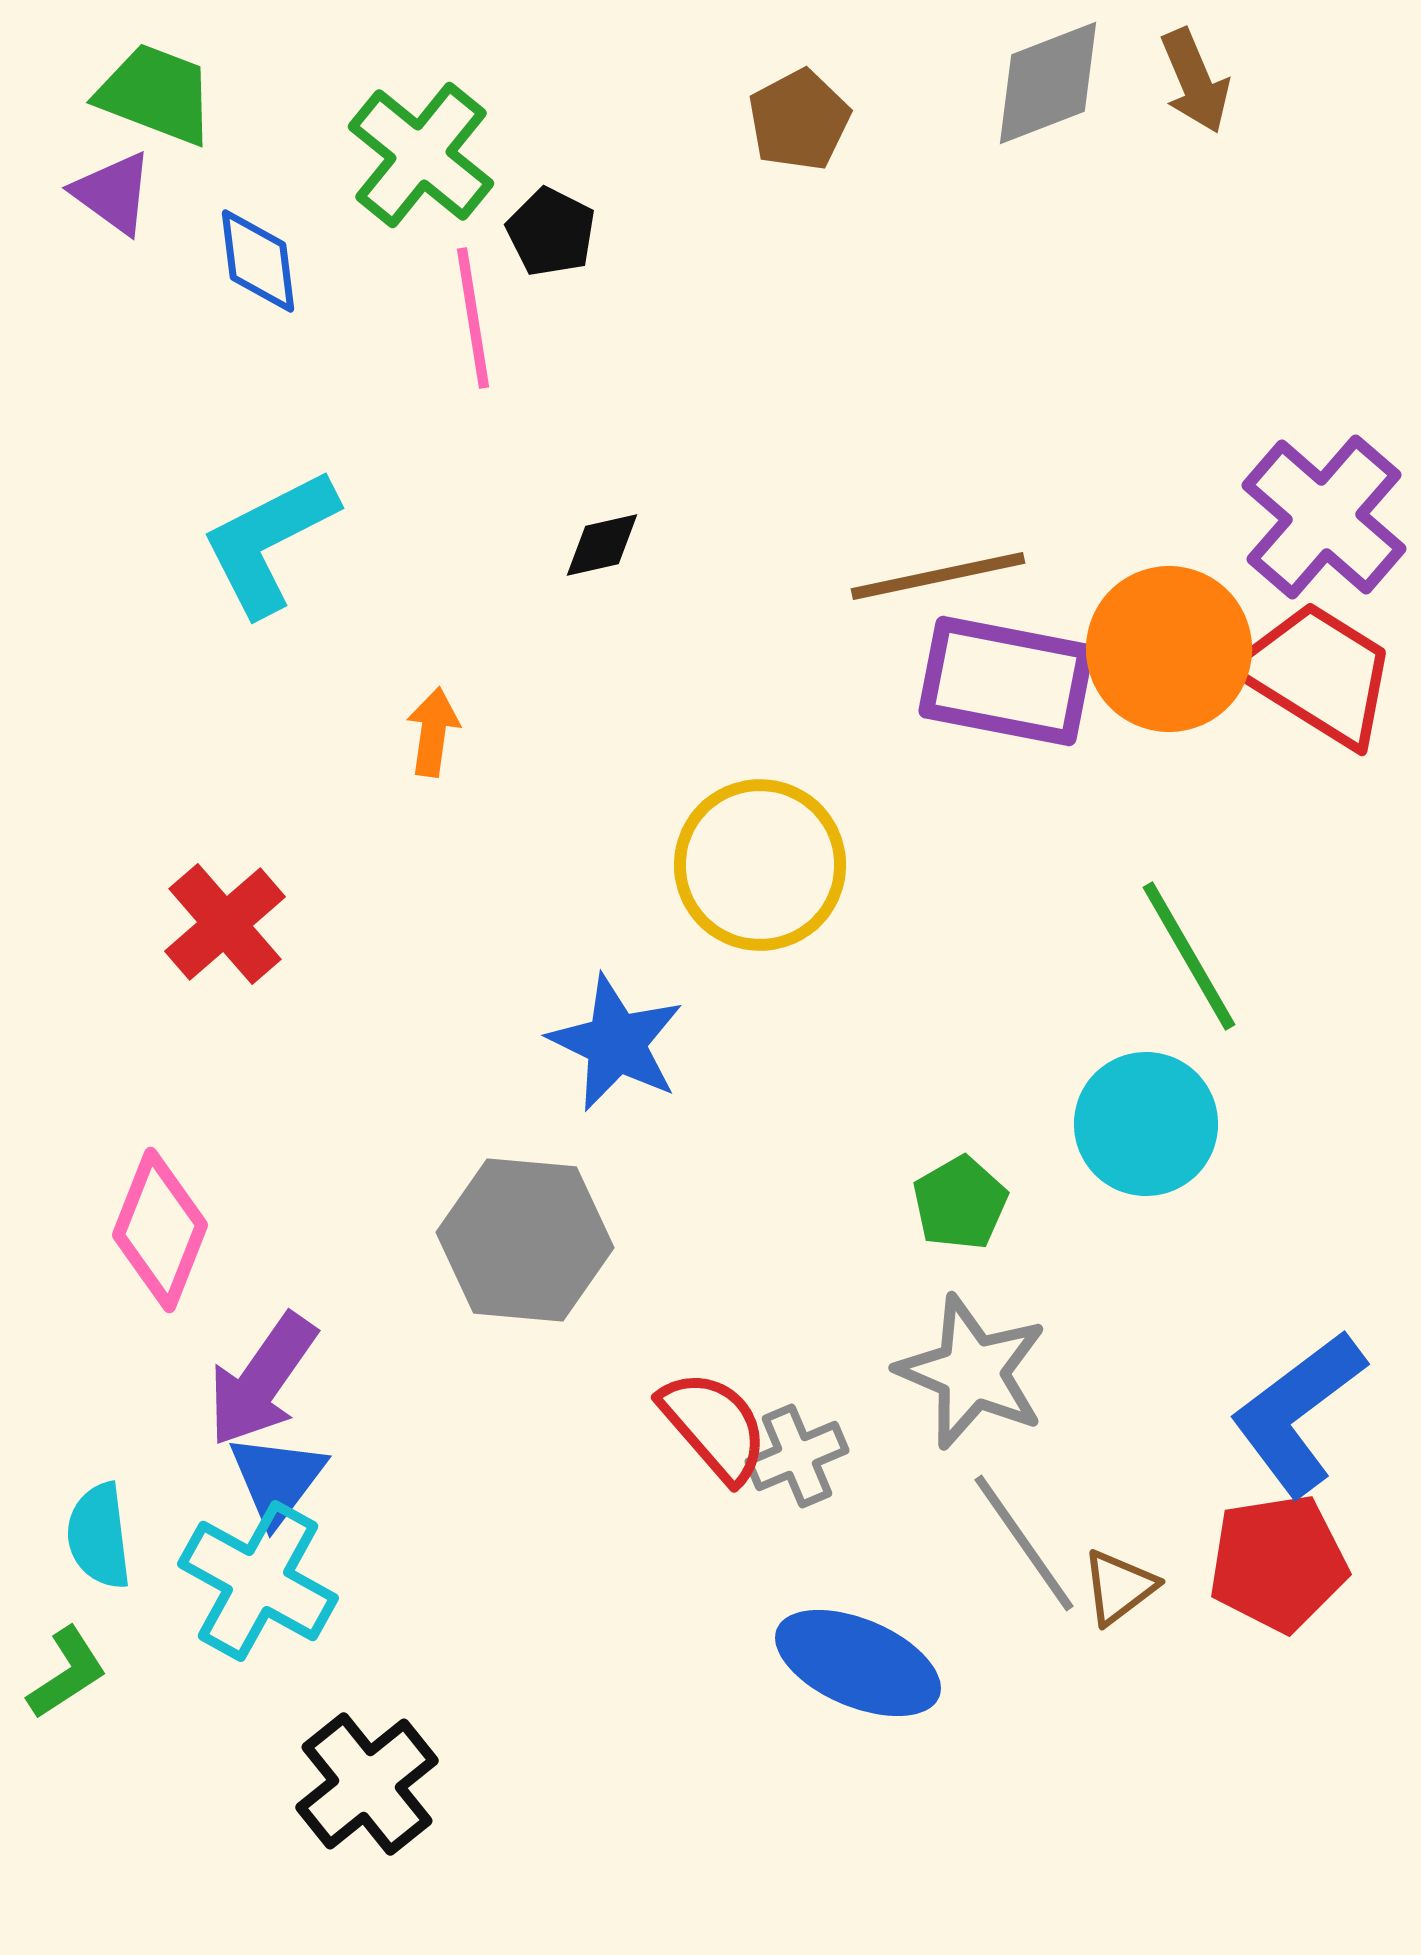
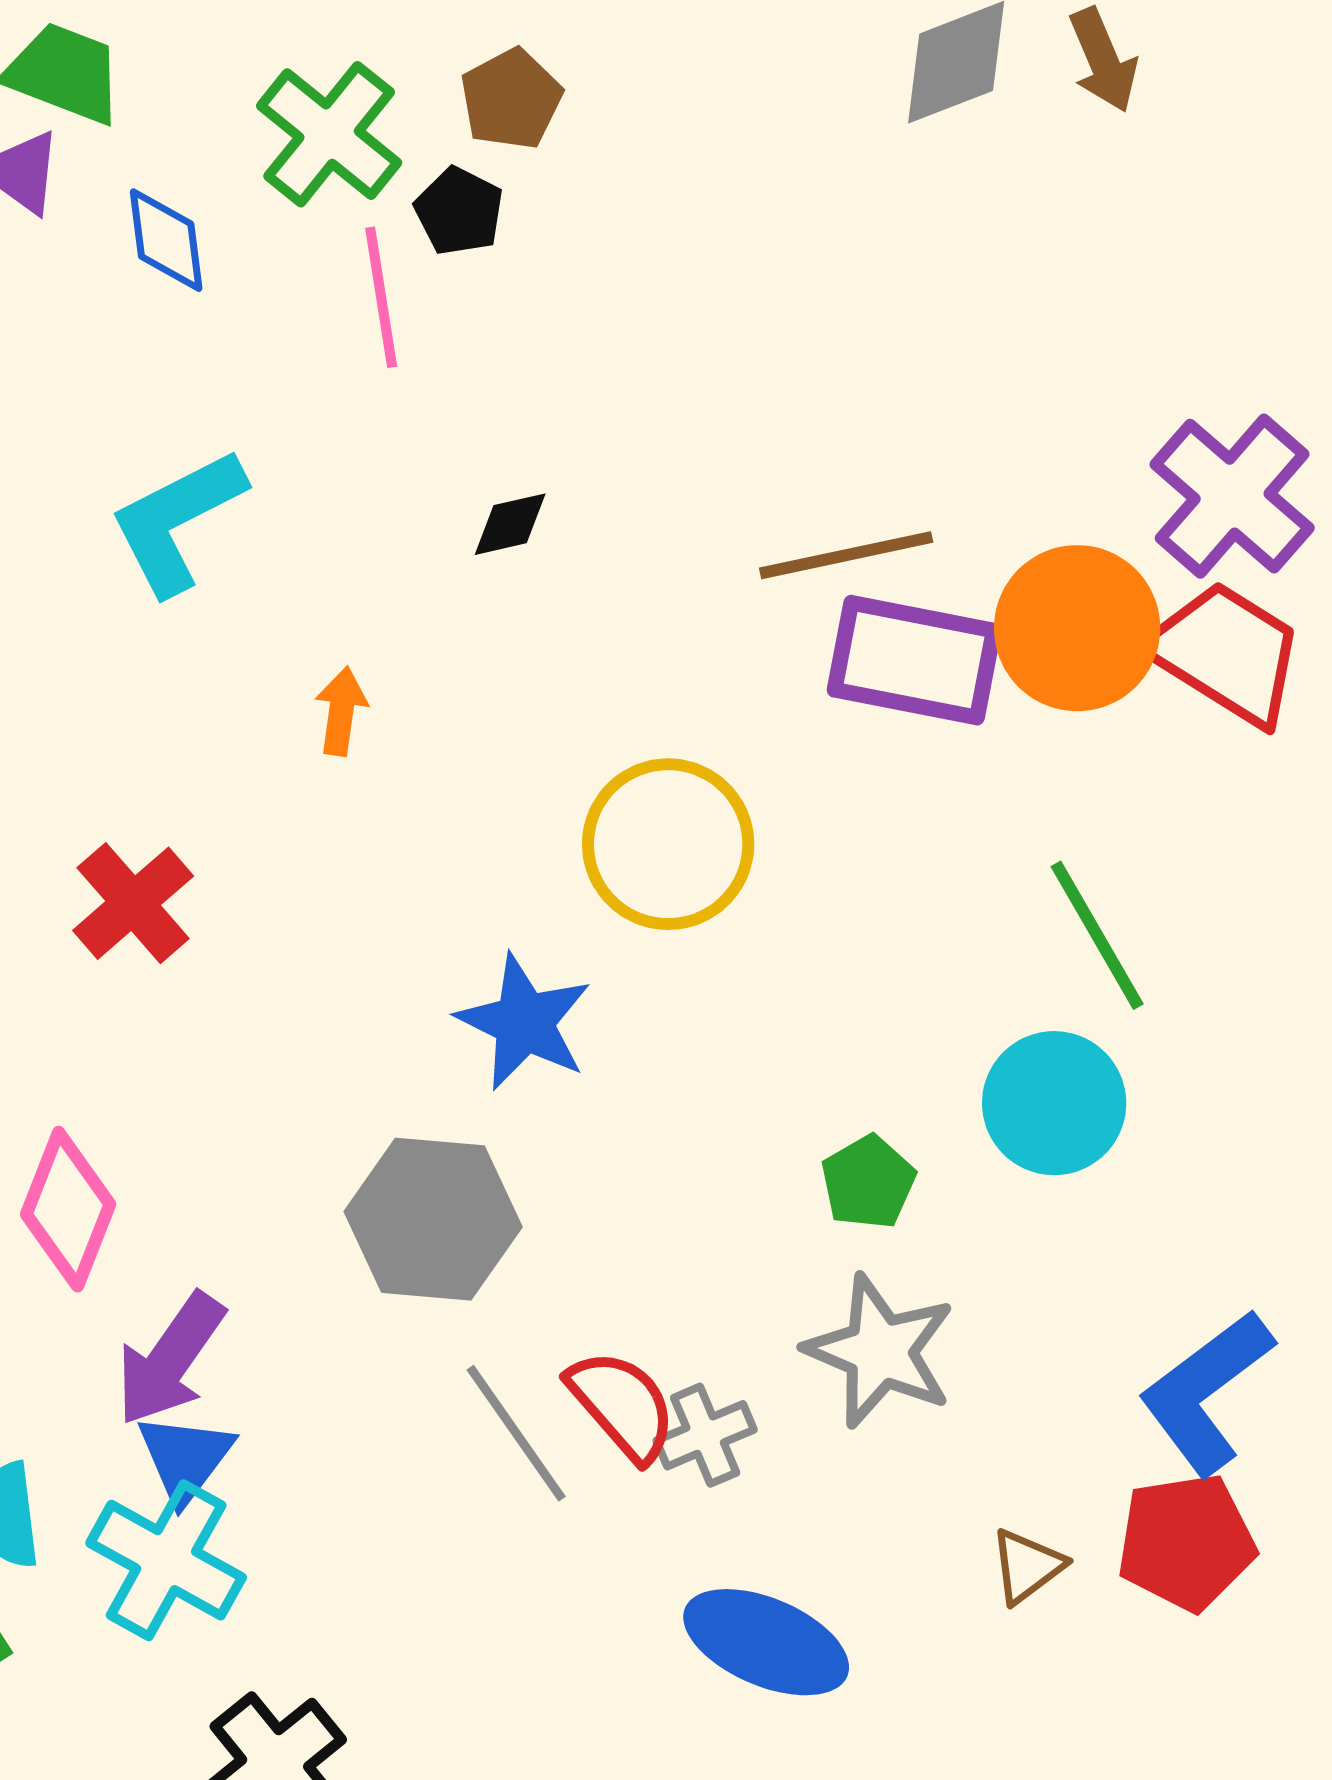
brown pentagon: (799, 120) -> (511, 99), moved
gray line: (1024, 1543) -> (516, 1433), moved

